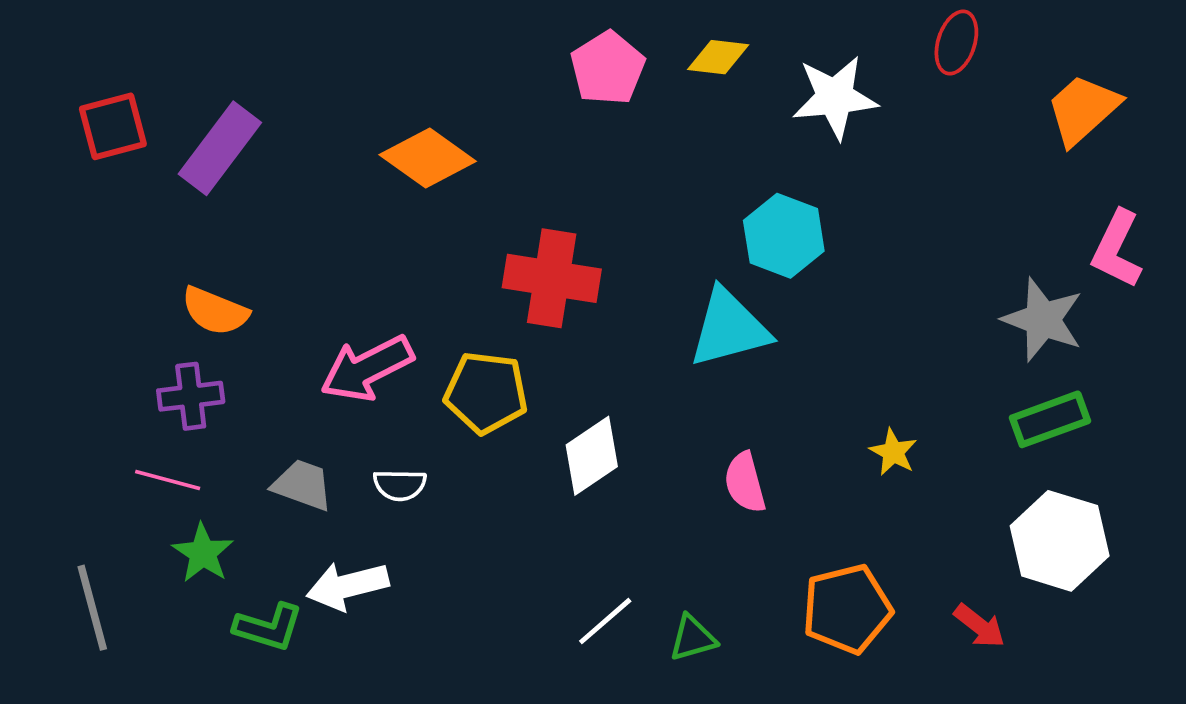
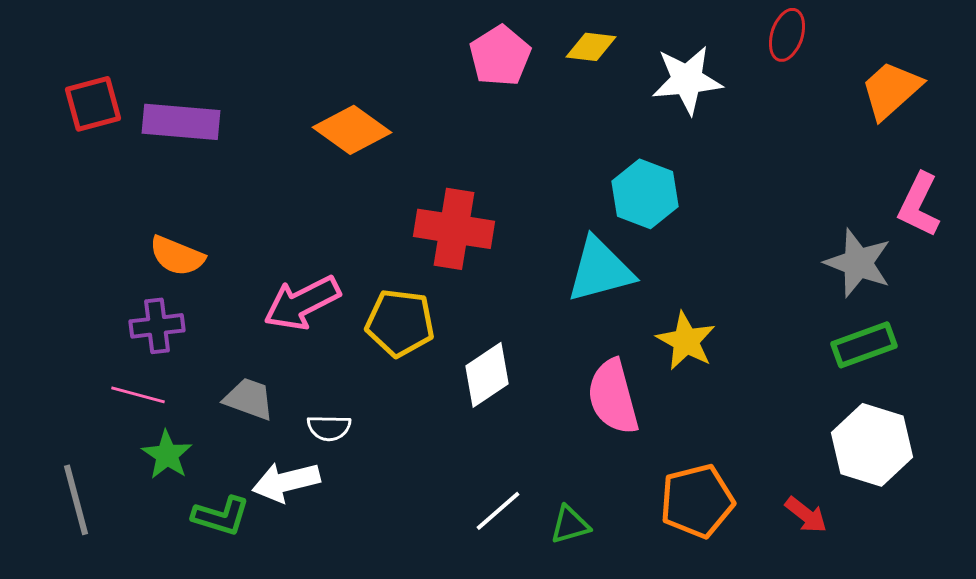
purple rectangle: (220, 148) -> (181, 122), turned 58
yellow star: (893, 452) -> (686, 341), moved, size x1.5
pink semicircle: (745, 483) -> (613, 397), size x1.5
white semicircle: (400, 485) -> (329, 428), moved

